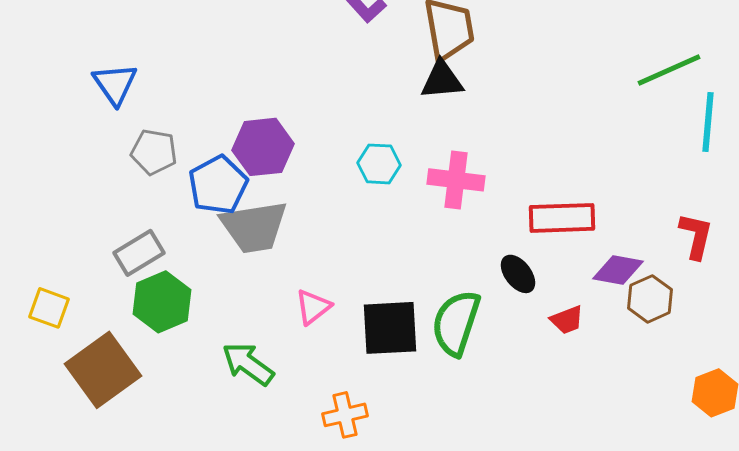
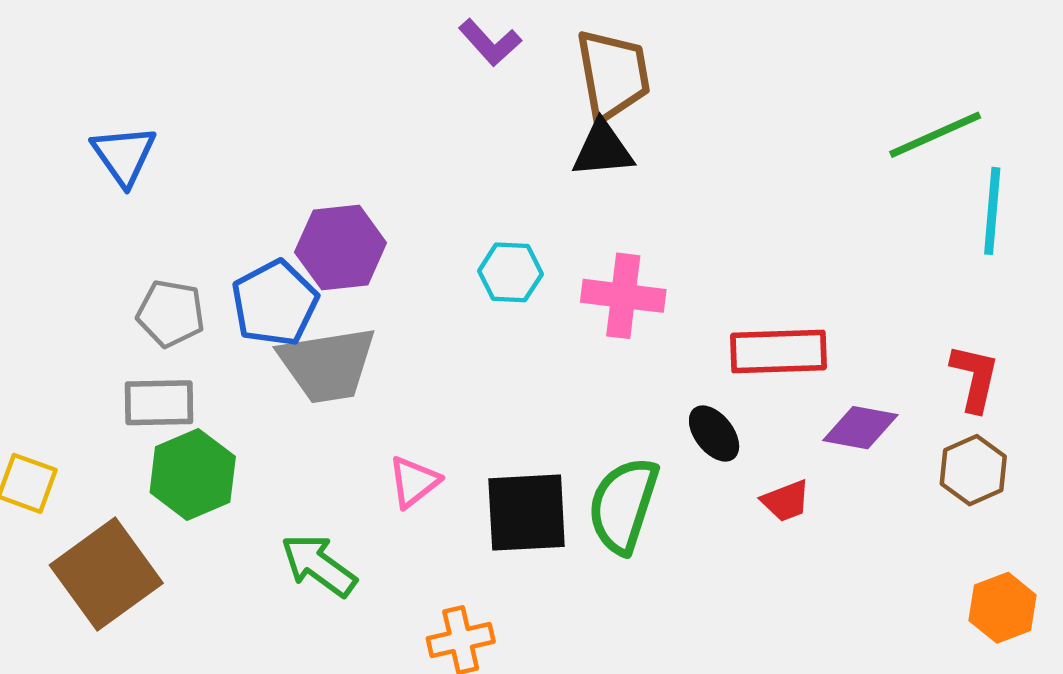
gray pentagon: (154, 152) -> (171, 313), moved
gray rectangle: (139, 253) -> (159, 403), turned 30
brown hexagon: (650, 299) -> (973, 470), moved

